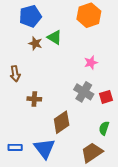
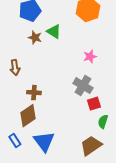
red square: (106, 97) -> (94, 104), moved
brown diamond: (62, 122) -> (28, 116), moved
blue rectangle: (15, 147) -> (15, 141), turned 56

